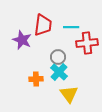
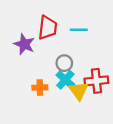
red cross: (87, 43) -> (96, 81), moved
yellow triangle: (69, 94) -> (79, 91), moved

